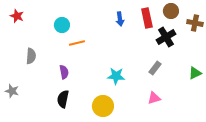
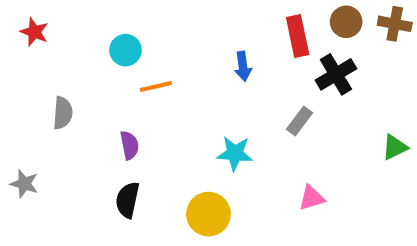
blue arrow: (120, 19) -> (243, 66), moved
brown cross: (195, 23) -> (395, 24), moved
gray rectangle: (155, 68) -> (300, 121), moved

